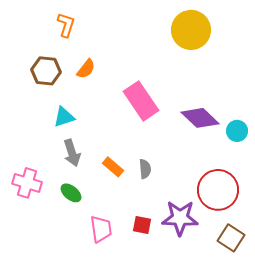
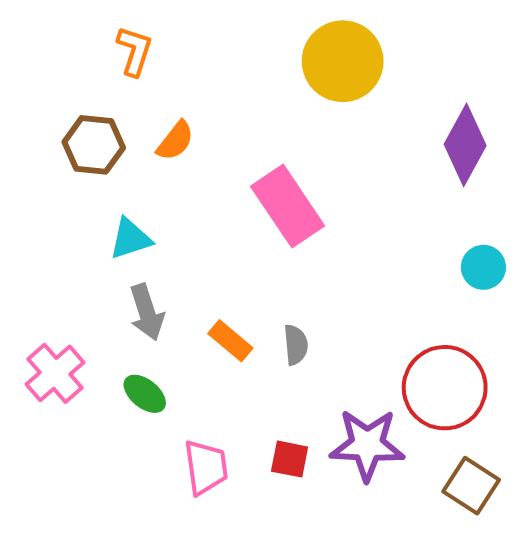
yellow circle: (191, 30) -> (343, 61), moved
purple diamond: (200, 118) -> (465, 145), moved, turned 75
pink cross: (27, 183) -> (55, 373), turned 32

